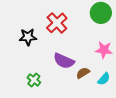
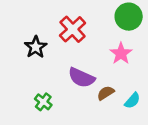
black star: (28, 37) -> (36, 47), turned -30
pink star: (104, 50) -> (121, 53), moved, turned 30

